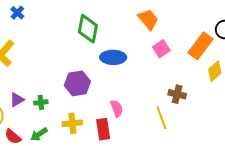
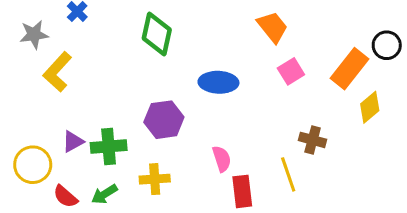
green diamond: (88, 29) -> (157, 34), moved
green cross: (41, 102) -> (109, 146), size x1.6
red rectangle: (103, 129) -> (242, 191), moved

